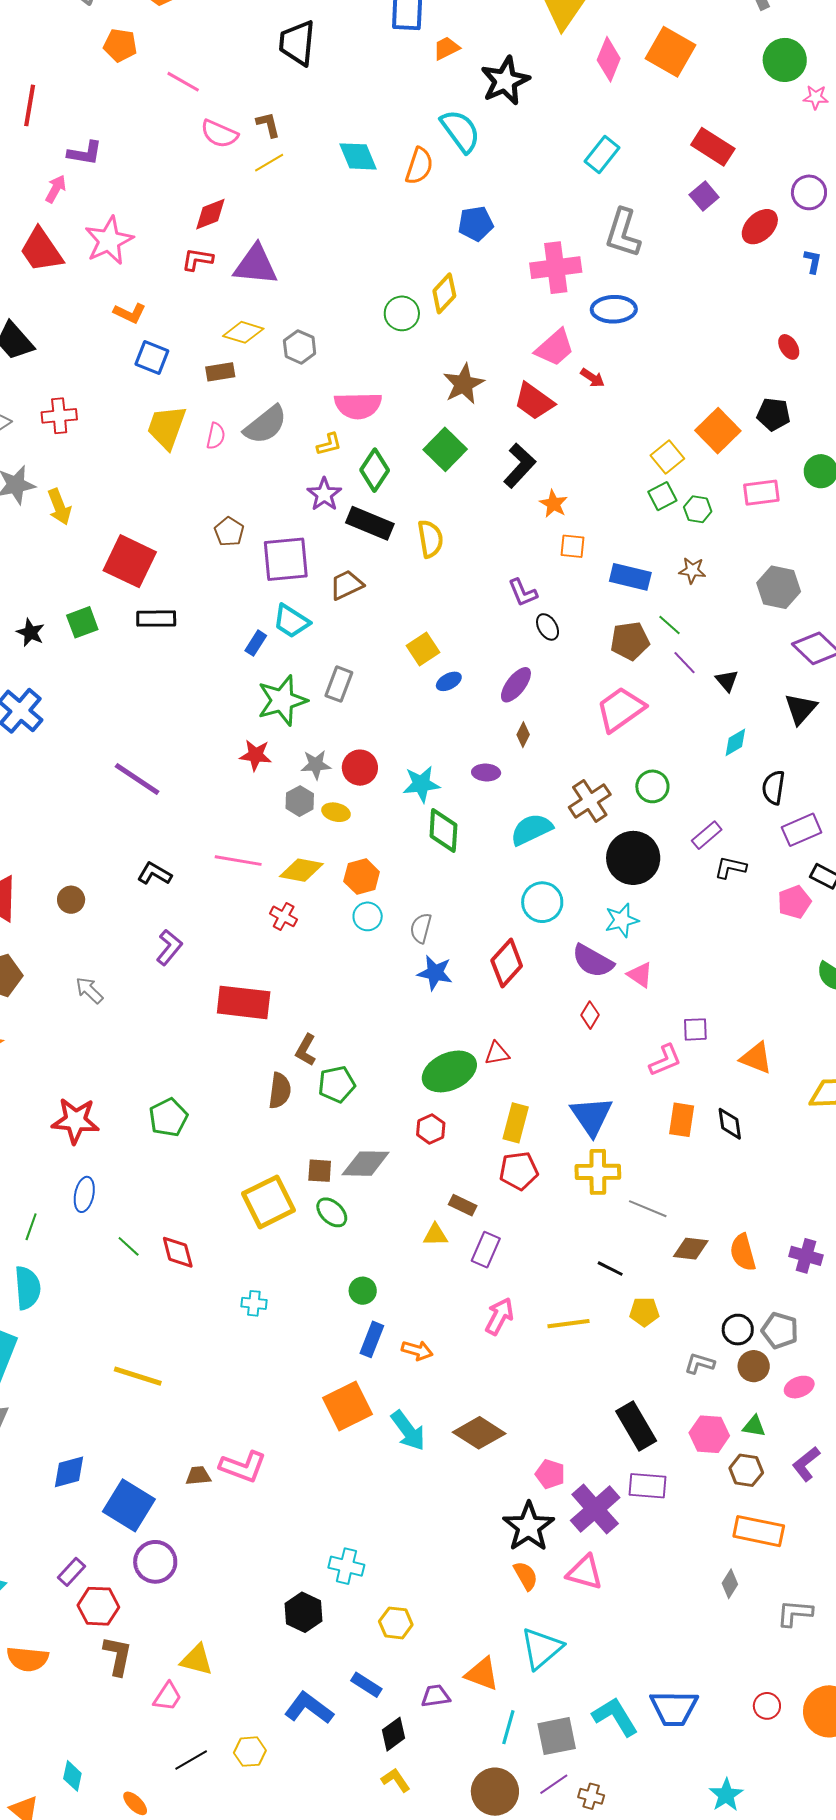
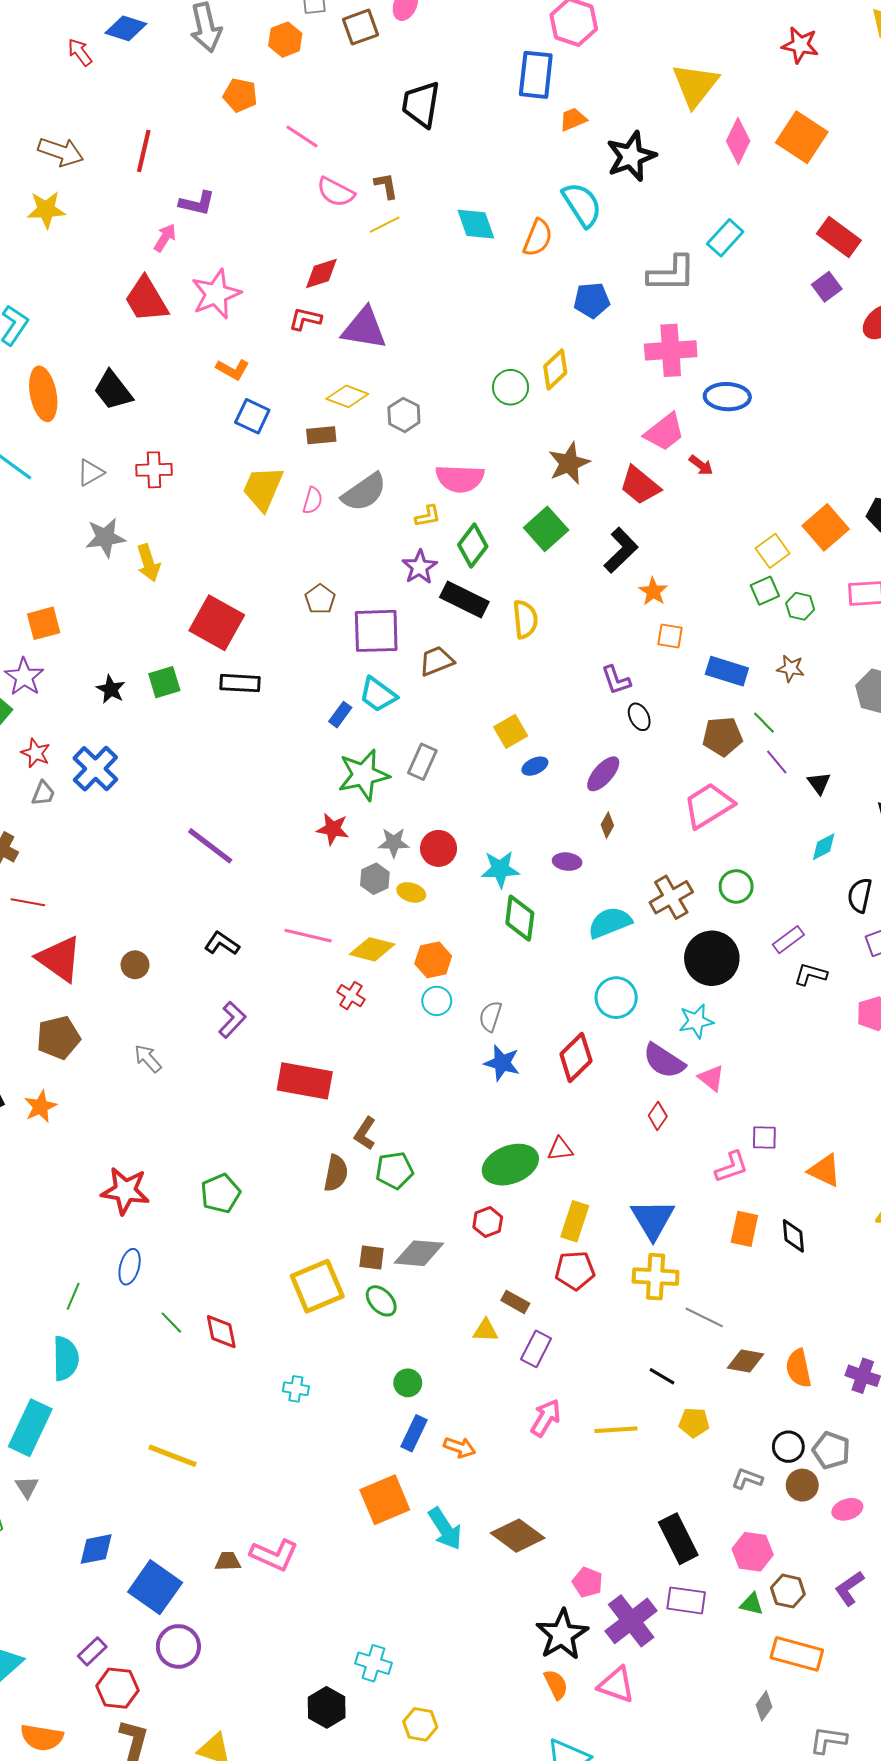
gray L-shape: (623, 233) -> (672, 274), moved, turned -111
green triangle: (754, 1426) -> (752, 1604), moved

